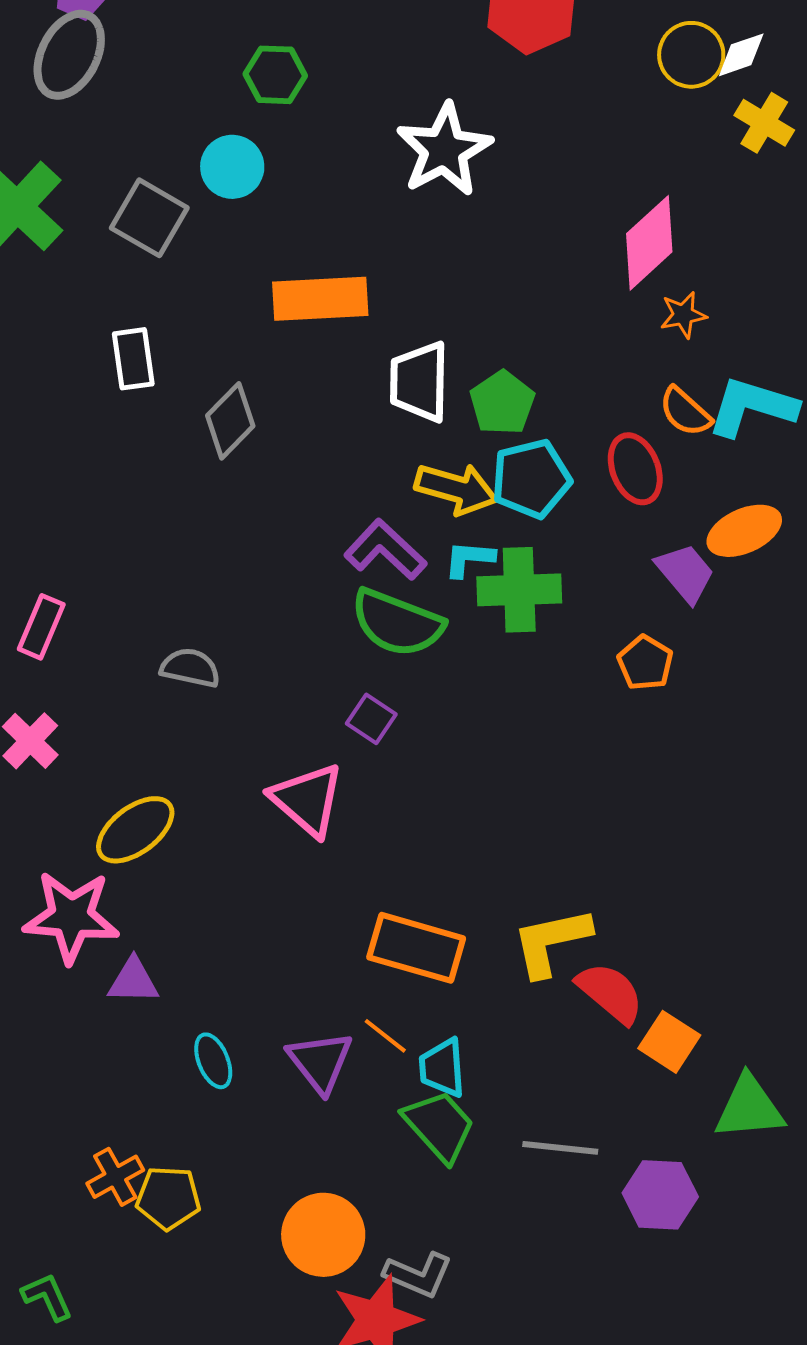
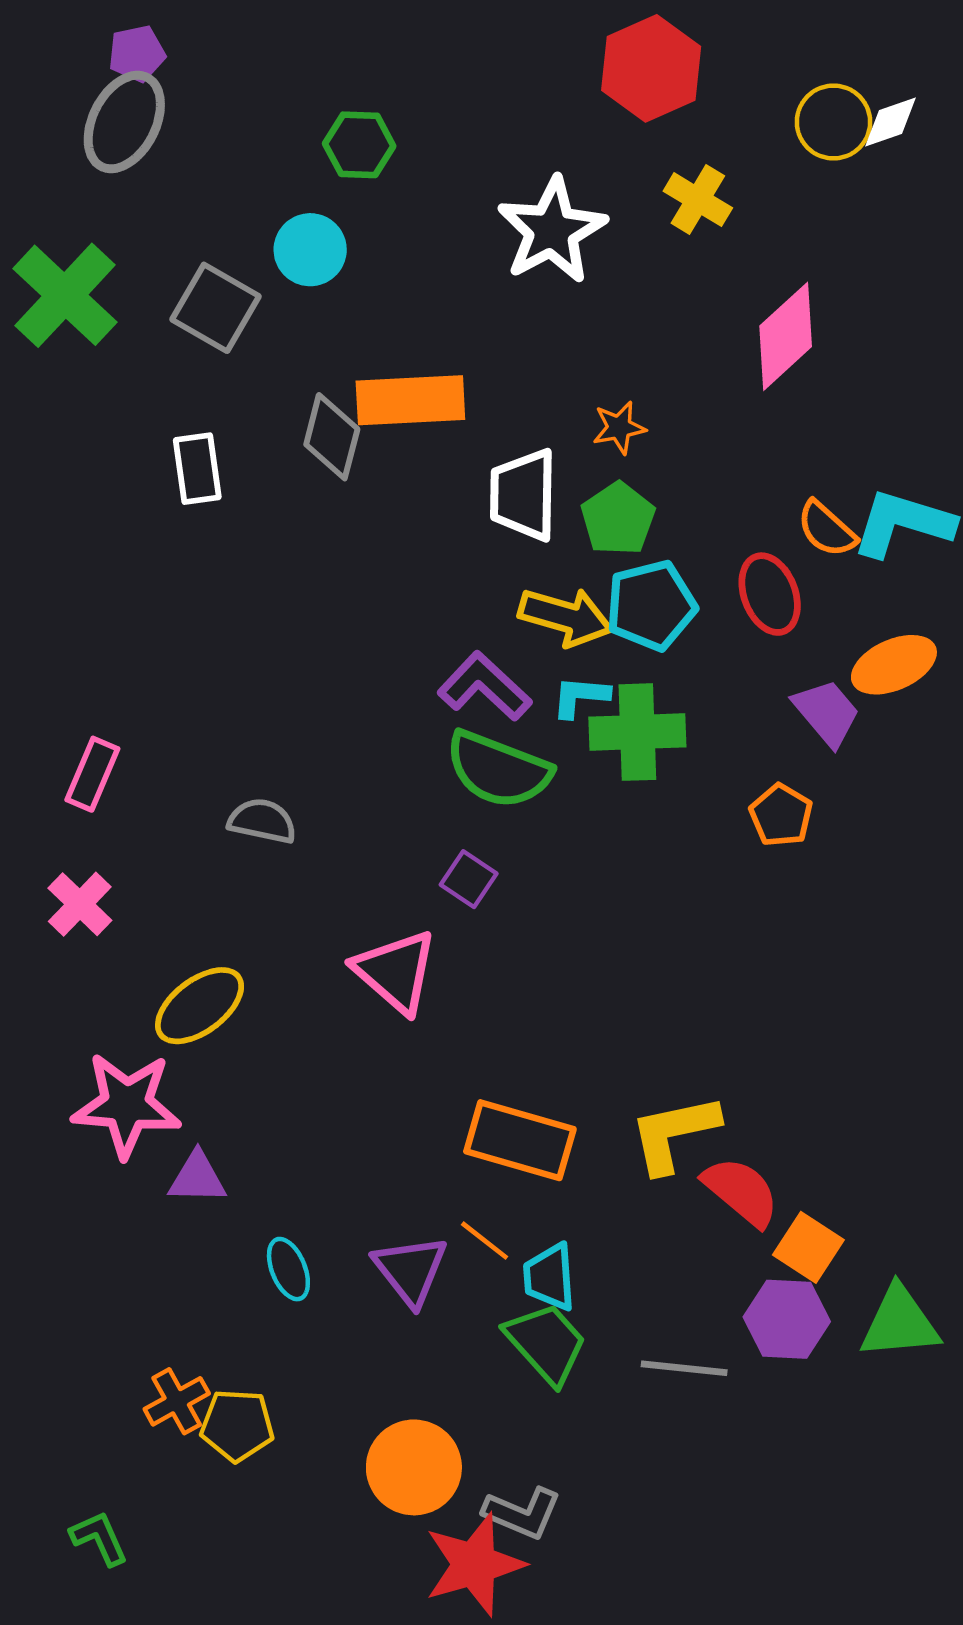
yellow cross: (764, 123) -> (698, 200), moved
orange star: (683, 315) -> (619, 428), moved
gray diamond: (230, 421) -> (332, 437), moved, turned -30
purple hexagon: (660, 1195) -> (787, 1319), moved

